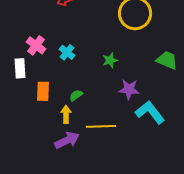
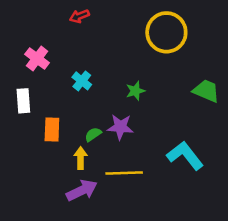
pink cross: (36, 45) -> (37, 58), moved
purple star: (129, 89) -> (120, 127), moved

